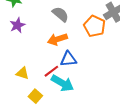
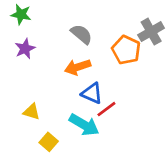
blue triangle: (68, 59) -> (92, 93), turned 30
red line: (51, 71) -> (106, 109), moved

